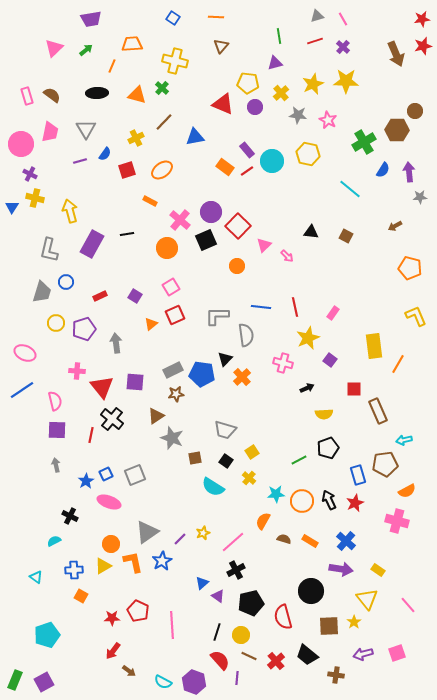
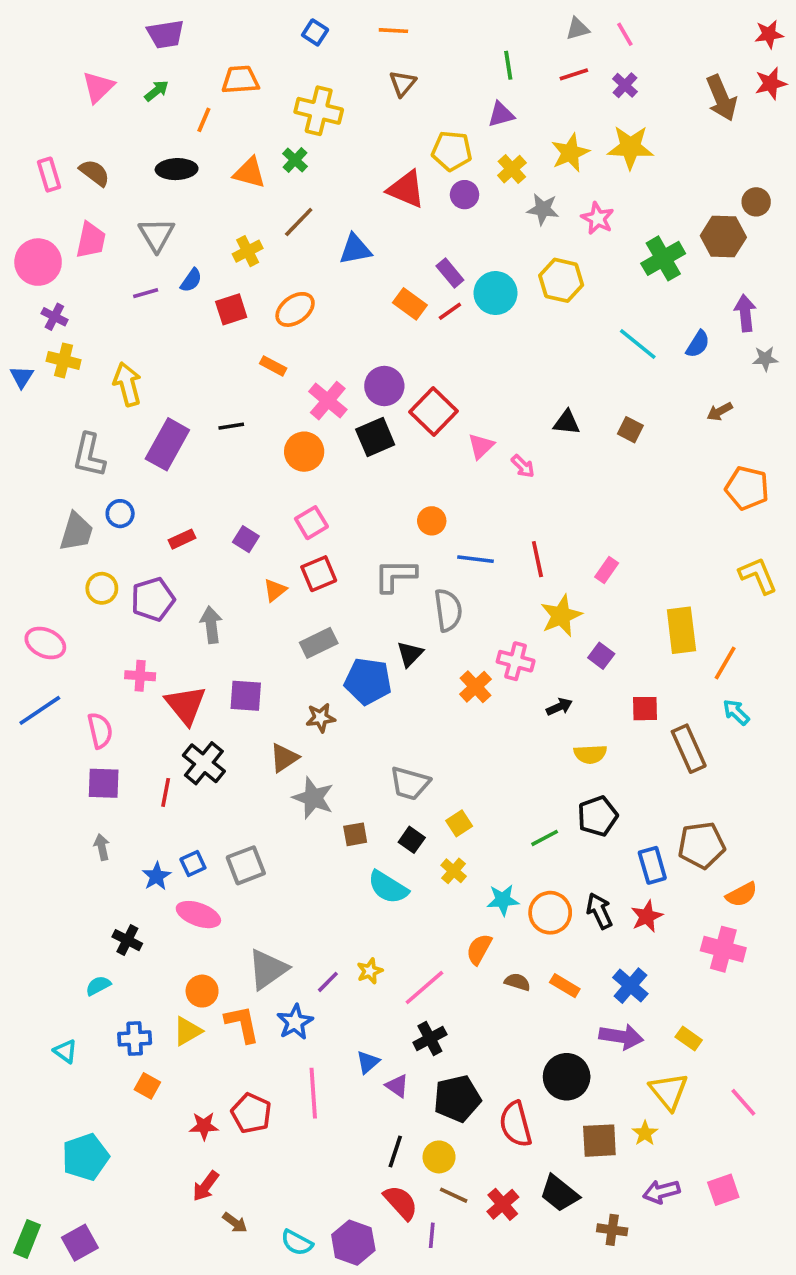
blue semicircle: (383, 170) -> (698, 344), moved
orange circle: (237, 266) -> (432, 521), moved
gray rectangle: (173, 370) -> (319, 643), moved
orange cross: (242, 377) -> (475, 687), moved
cyan arrow: (404, 440) -> (736, 712), moved, turned 56
pink line: (172, 625) -> (313, 1093), moved

